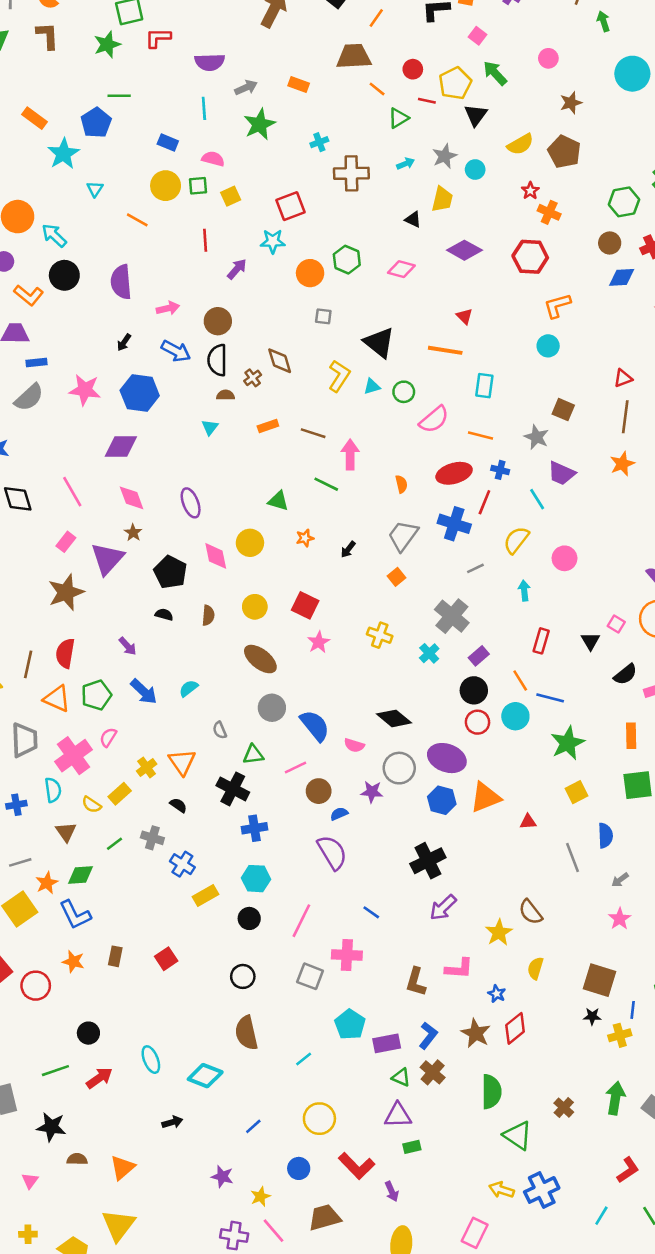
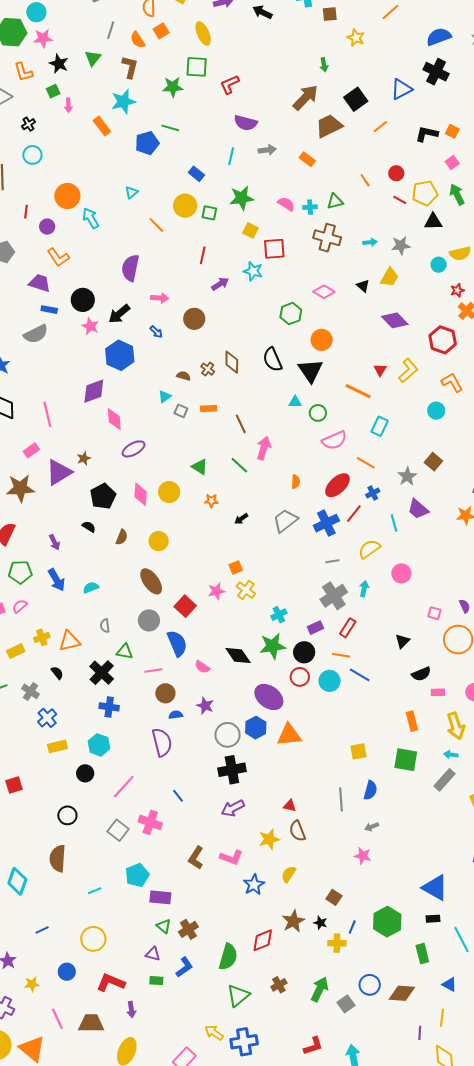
red L-shape: (158, 38) -> (230, 84), moved, turned -40
brown trapezoid: (354, 56) -> (329, 126), moved, turned -40
black triangle: (476, 115) -> (433, 222), turned 36
green triangle: (398, 118) -> (335, 201), moved
green star: (260, 124) -> (242, 198), moved
cyan star: (63, 154) -> (123, 102), moved
pink semicircle: (213, 159) -> (286, 204), moved
cyan circle: (475, 170) -> (439, 265), moved
yellow square: (231, 196) -> (250, 230), moved, turned 35
green hexagon: (347, 260) -> (291, 314), moved
pink diamond: (401, 269) -> (324, 292), moved
orange circle: (310, 273) -> (322, 340), moved
black circle: (64, 275) -> (83, 300), moved
orange L-shape: (557, 306) -> (452, 382), turned 60
gray square: (323, 316) -> (181, 411), moved
black arrow: (124, 342) -> (119, 314), size x1.6
blue arrow: (176, 351) -> (156, 332), size x0.6
black semicircle: (217, 360) -> (273, 360), moved, turned -40
yellow L-shape: (339, 376) -> (408, 371), moved
brown cross: (253, 378) -> (208, 369), turned -32
pink star: (85, 390) -> (90, 326), moved, size x0.7
brown line: (313, 433) -> (241, 424), turned 30
purple diamond: (121, 446) -> (94, 391), turned -36
blue cross: (500, 470) -> (373, 493), turned 32
red ellipse: (454, 473) -> (337, 485), turned -44
pink diamond: (132, 498) -> (114, 419), moved
purple ellipse: (191, 503) -> (134, 449), turned 65
blue cross: (454, 524) -> (326, 523), turned 30
orange square: (396, 577) -> (236, 567), moved
red square: (305, 605) -> (185, 606), moved
gray cross: (452, 616) -> (334, 596), moved
pink square: (616, 624) -> (434, 613), moved, turned -32
red rectangle: (541, 641) -> (348, 628), moved
pink star: (319, 642) -> (216, 591), moved
orange line: (520, 681) -> (341, 655), turned -66
orange rectangle: (631, 736) -> (412, 721), turned -30
green star: (568, 743) -> (273, 646), moved
orange triangle: (182, 762) -> (70, 641), turned 35
gray circle: (399, 768) -> (228, 735), moved
red triangle: (528, 822) -> (290, 806), moved
pink star: (620, 919) -> (363, 856), turned 30
brown square: (599, 980) -> (334, 897), size x0.6
blue star: (497, 994) -> (254, 885), size x1.5
red diamond: (515, 1028) -> (263, 940), moved
brown star: (476, 1033) -> (293, 921), moved
blue L-shape: (428, 1036) -> (184, 967), moved
cyan diamond: (205, 1076) -> (17, 881), turned 72
purple triangle: (398, 1115) -> (153, 954), size x0.7
green triangle: (518, 1135) -> (238, 996), turned 30
red L-shape: (357, 1166) -> (111, 983), turned 140
brown trapezoid: (325, 1218) -> (91, 1023), moved
pink line: (274, 1231) -> (57, 1019), moved

